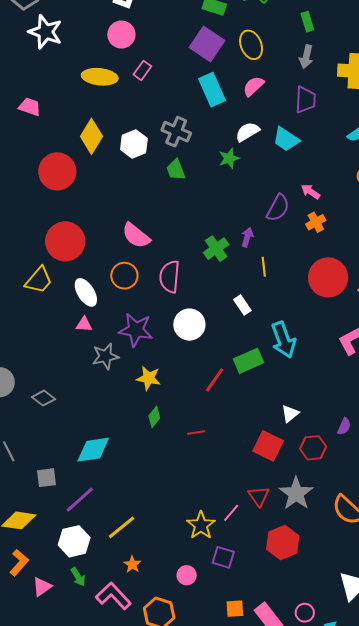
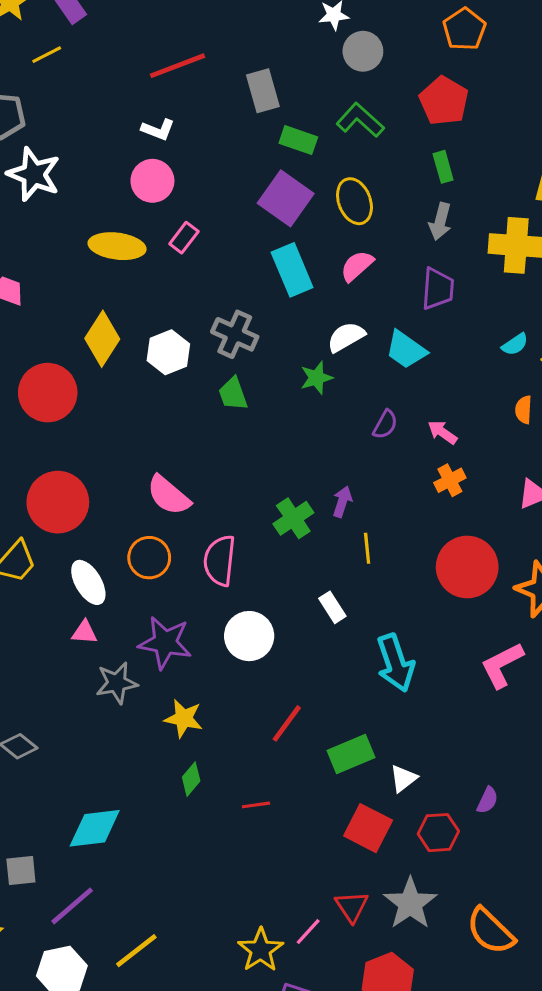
purple semicircle: (278, 208) -> (385, 425), moved, size x0.7
green rectangle: (248, 361) -> (351, 754), moved

